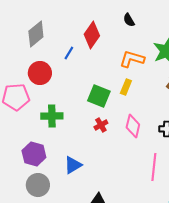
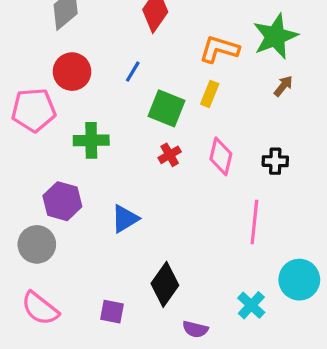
blue line: (69, 53) -> (133, 72), moved
gray circle: (38, 185) -> (37, 244), moved

